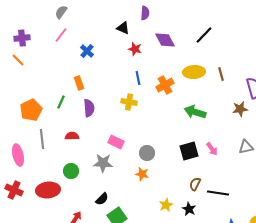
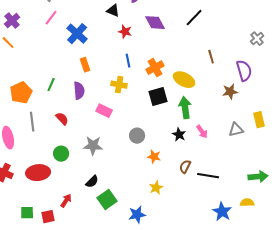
purple cross: (22, 38) -> (12, 21), turned -35
blue cross: (87, 51) -> (77, 34), size x1.5
yellow ellipse: (194, 72) -> (184, 80), moved, turned 30
orange rectangle: (79, 83) -> (85, 65), moved
green arrow: (195, 112) -> (185, 108), moved, turned 65
red semicircle: (72, 136) -> (62, 119), turned 48
pink rectangle: (116, 142) -> (104, 111), moved
black square: (189, 151) -> (158, 97), moved
orange star: (142, 174) -> (154, 157), moved
black star: (189, 209) -> (179, 135), moved

